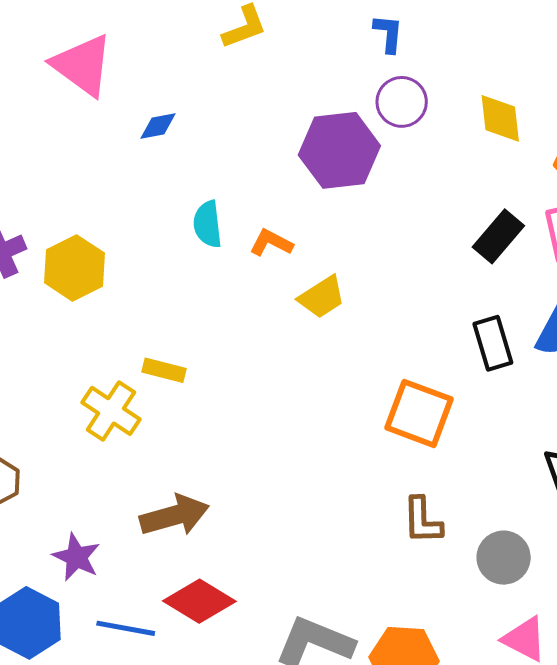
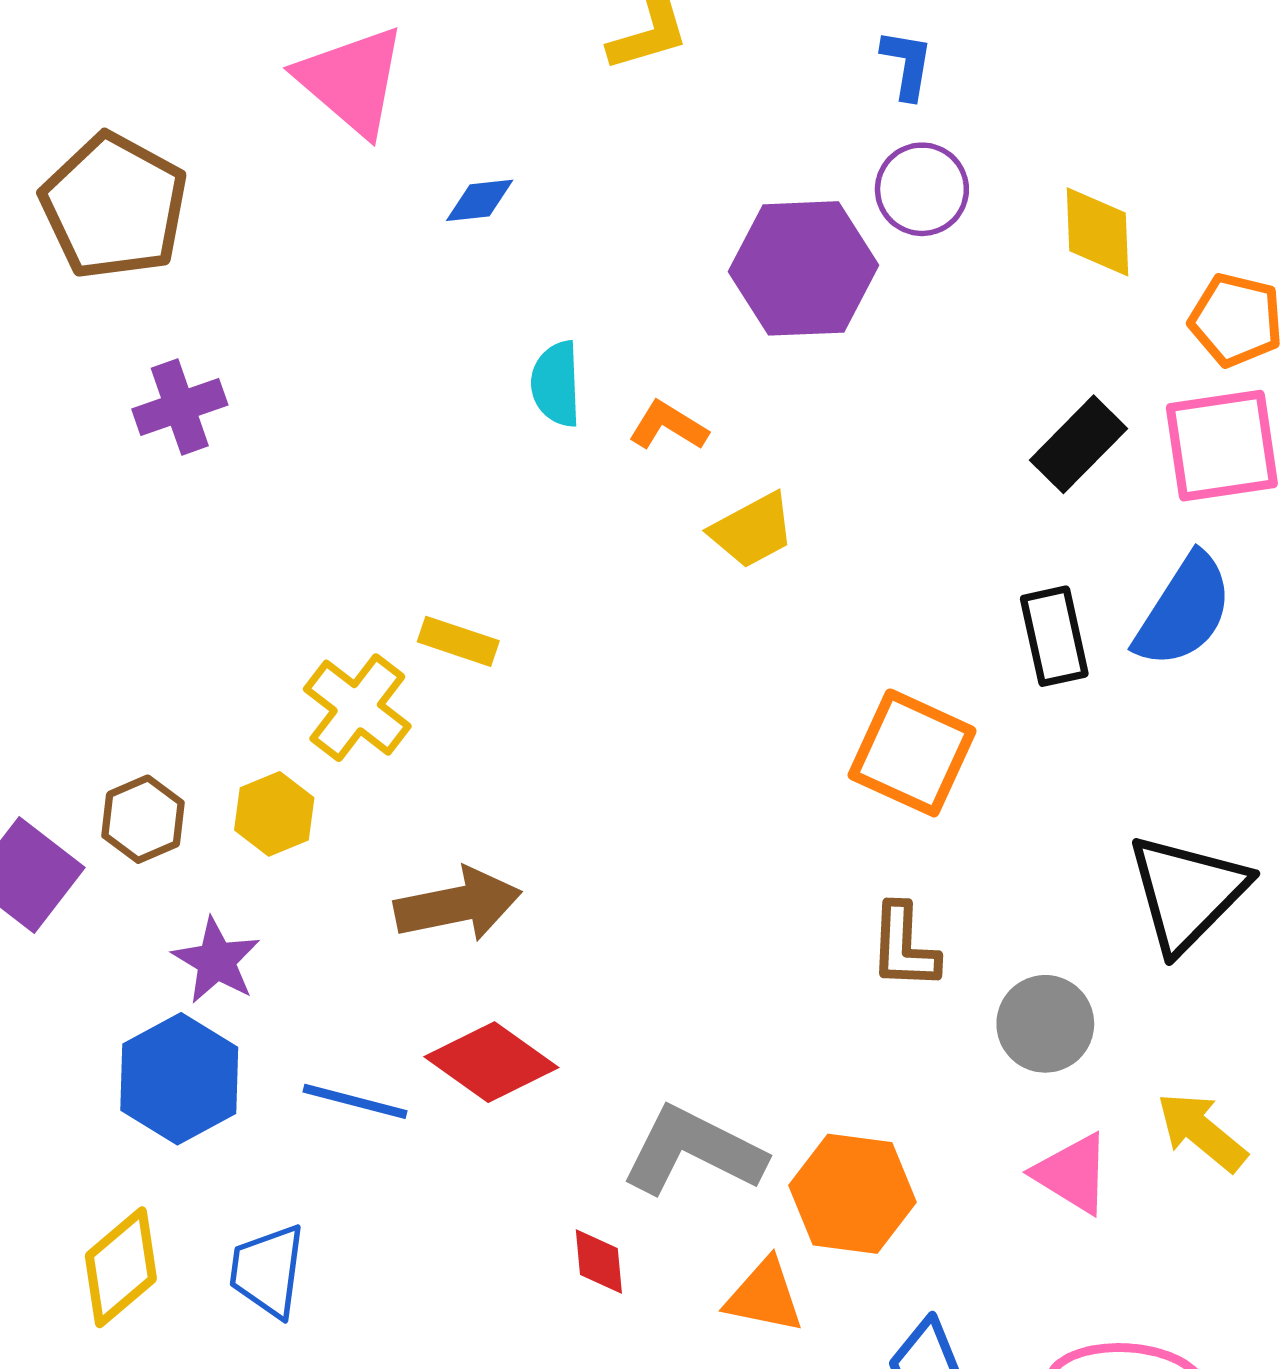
yellow hexagon: (74, 268) -> (274, 814), moved, size x0.7
purple star: (76, 557) -> (216, 961), moved

